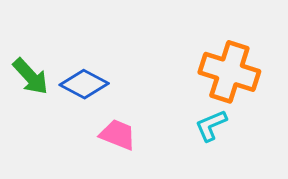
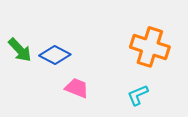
cyan L-shape: (211, 125) -> (138, 95), moved

